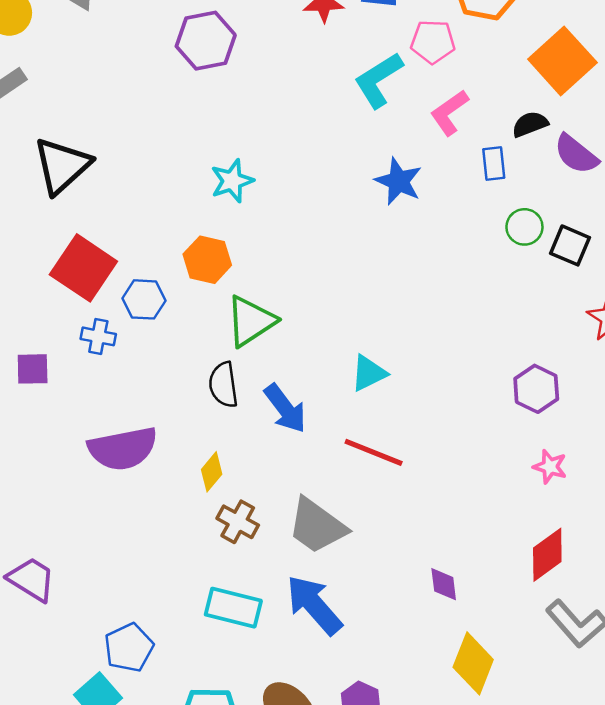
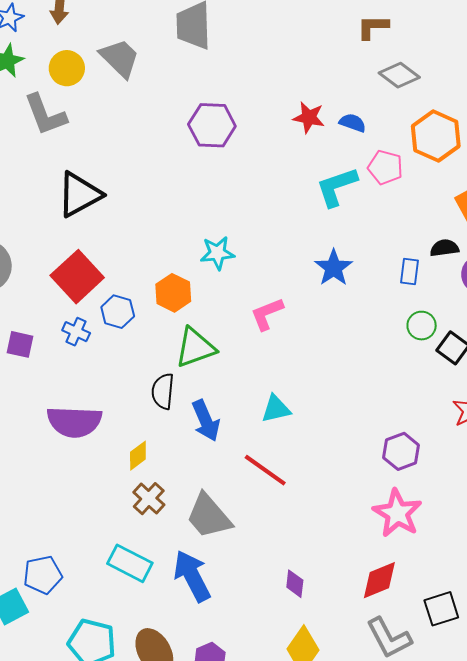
pink L-shape: (449, 113) -> (267, 314), moved
cyan star: (232, 181) -> (217, 253), moved
pink star: (550, 467) -> (397, 513), size x1.8

